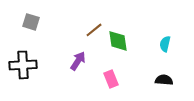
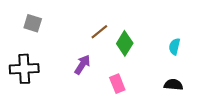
green diamond: (118, 41) -> (125, 43), turned 40

